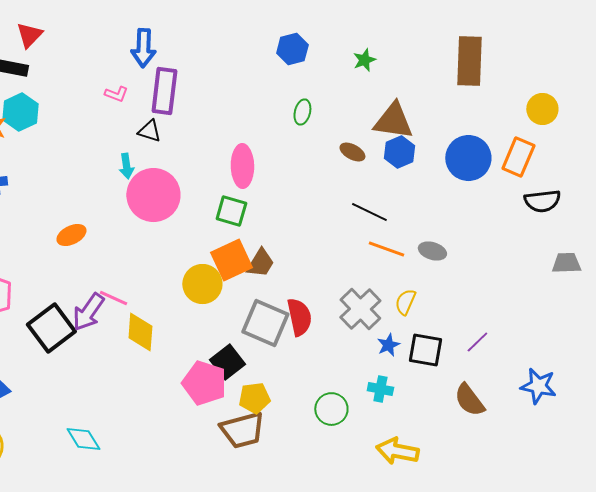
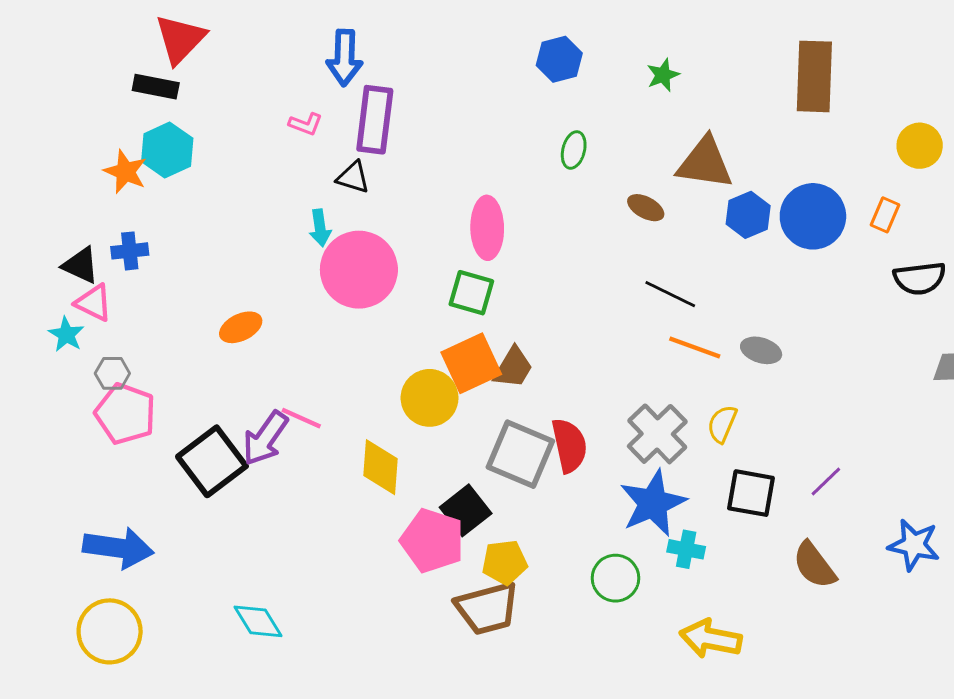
red triangle: (29, 35) -> (180, 39), size x1.4
blue hexagon: (399, 152) -> (748, 215), moved
orange rectangle: (518, 157) -> (885, 215), size x0.6
yellow diamond: (140, 332) -> (381, 467), moved
blue star: (388, 345) -> (653, 503), moved, size x2.0

